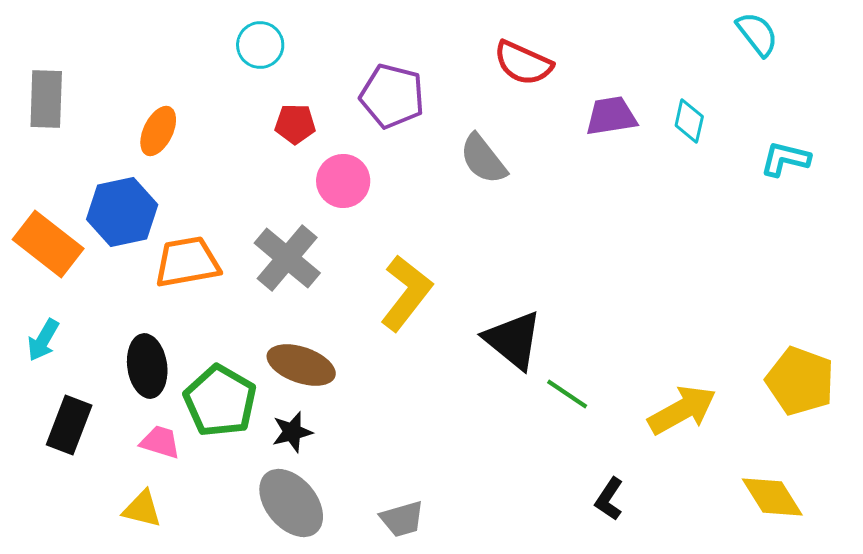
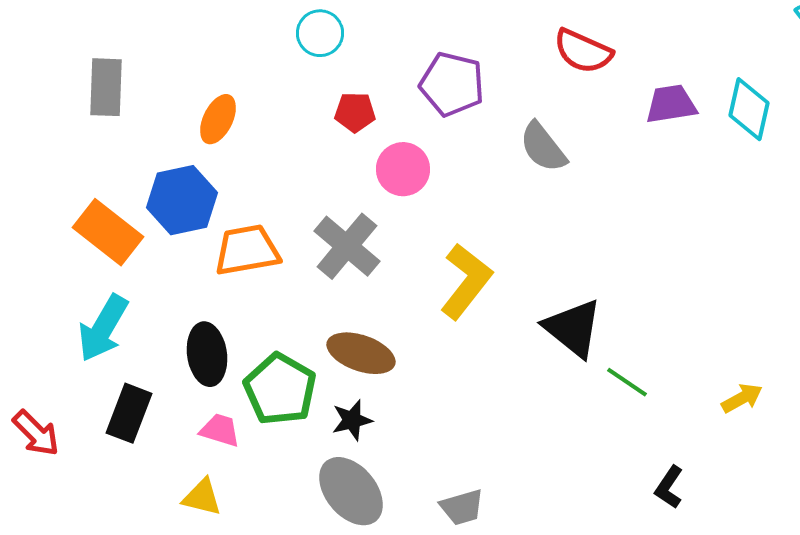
cyan diamond: (689, 121) -> (749, 109), size x1.4
cyan arrow: (43, 340) -> (103, 328), size x1.6
yellow arrow: (682, 410) -> (742, 398), size x0.6

